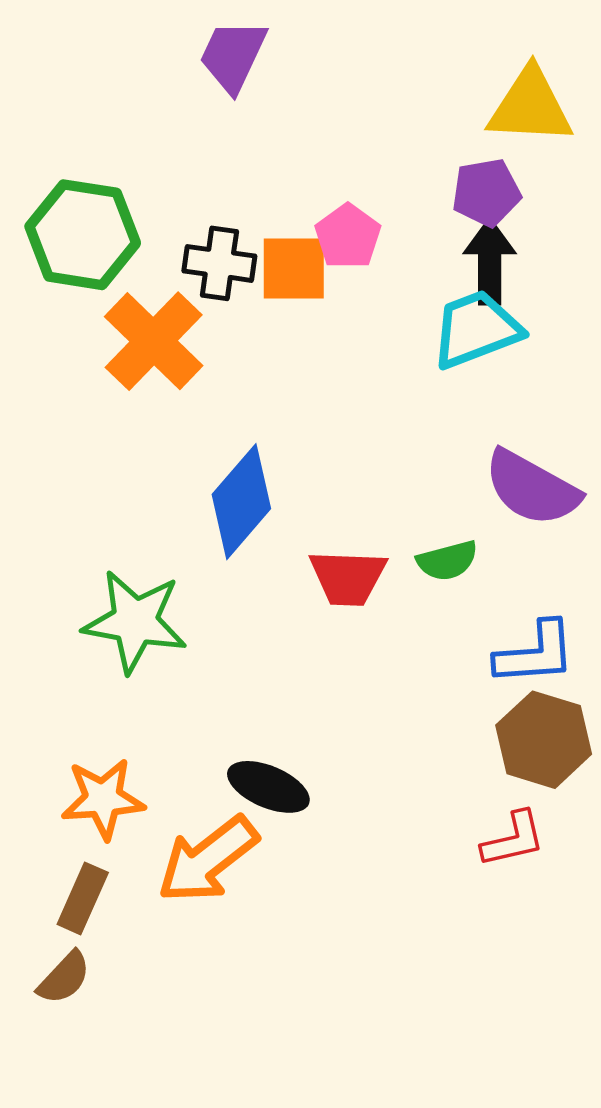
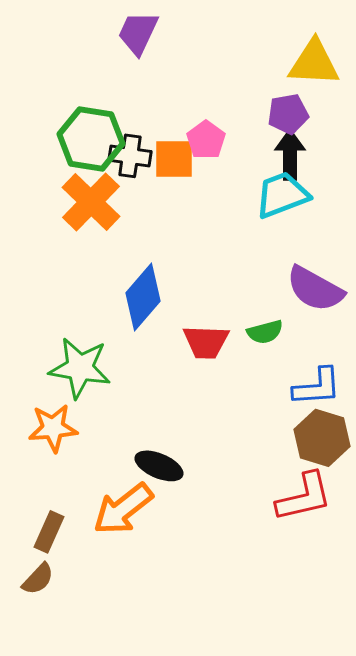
green hexagon: (83, 235) -> (91, 139), moved
orange star: (103, 799) -> (53, 428), moved
red L-shape: (513, 839) -> (304, 497), size x1.5

